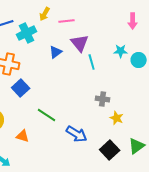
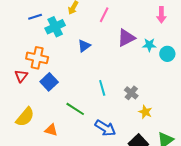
pink line: (67, 21) -> (104, 15), moved, turned -56
purple triangle: (80, 43) -> (126, 38), moved, turned 42
cyan line: (92, 62) -> (102, 88), moved
gray cross: (103, 99) -> (131, 93), turned 32

